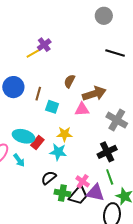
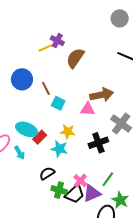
purple cross: (44, 45) -> (57, 41), turned -32
brown semicircle: (70, 81) -> (75, 58), moved, size x1.5
brown line: (38, 94) -> (46, 89), turned -48
black cross: (107, 152) -> (98, 143), moved
green line: (110, 177) -> (108, 179), turned 49
purple triangle: (95, 193) -> (92, 193), turned -42

